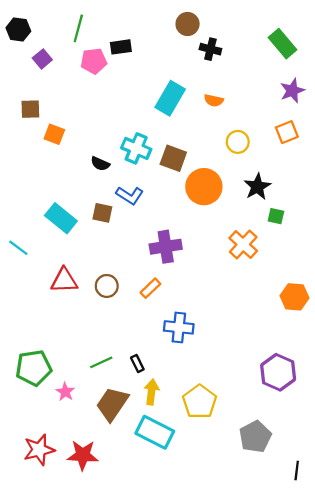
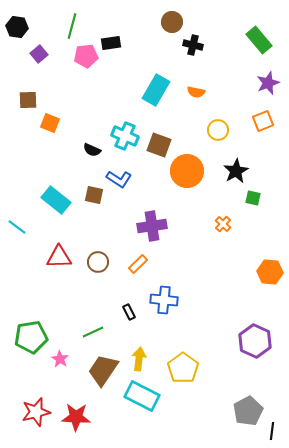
orange cross: (243, 244) -> (223, 224), size x0.6
black rectangle: (137, 363) -> (129, 312), moved
gray pentagon: (255, 437) -> (248, 411), moved

